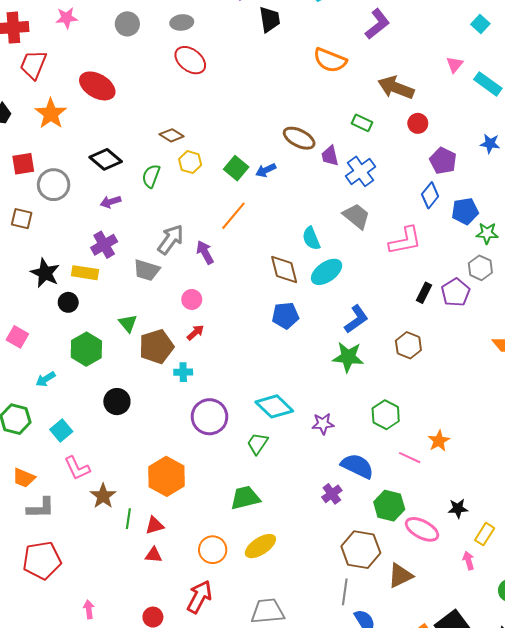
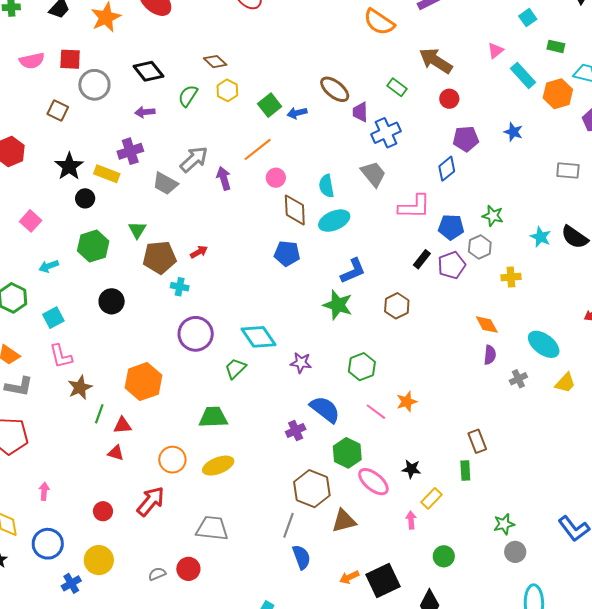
purple pentagon: (443, 161) -> (466, 139), turned 30
blue pentagon: (465, 211) -> (451, 227), moved
pink circle: (192, 299) -> (276, 178), moved

